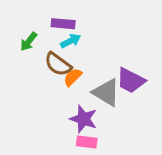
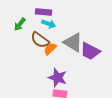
cyan arrow: (71, 41) -> (49, 24), turned 48
gray triangle: (106, 92) -> (73, 42), moved

